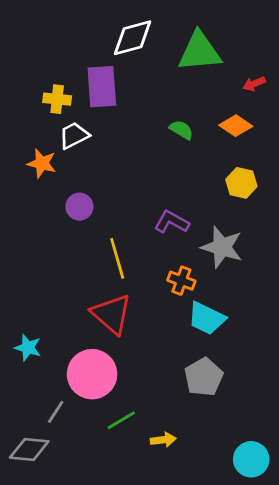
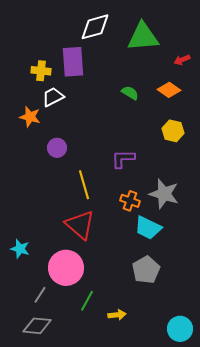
purple L-shape: (172, 222) -> (123, 159), turned -30
gray star: (222, 247) -> (164, 194), moved
green line: (121, 420) -> (87, 301), turned -30
gray diamond: (29, 450) -> (37, 326), moved

